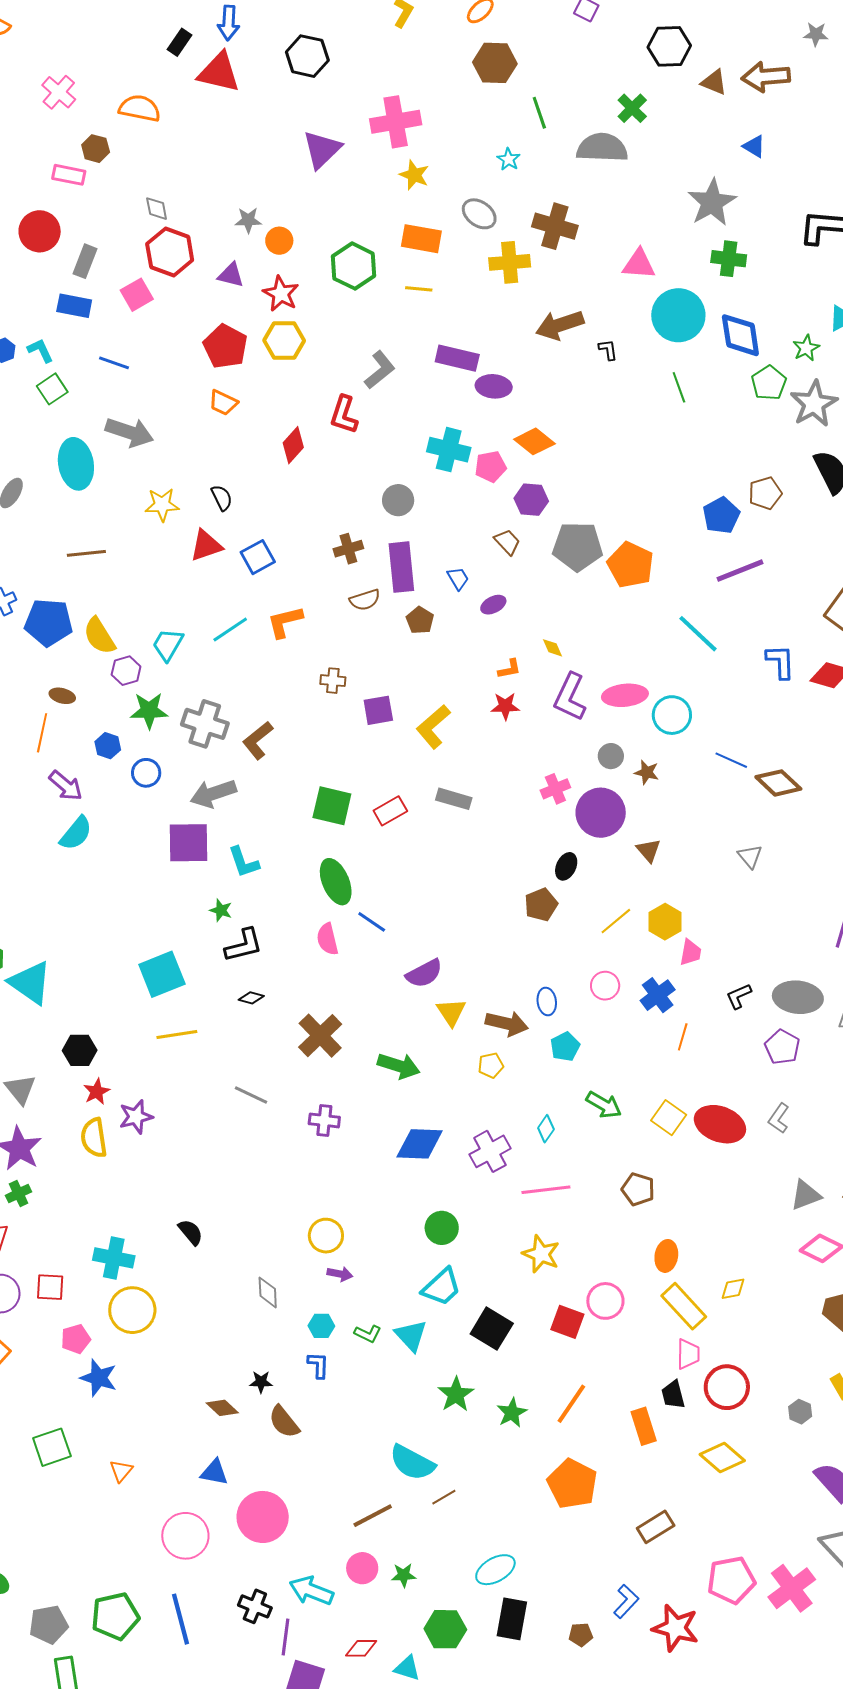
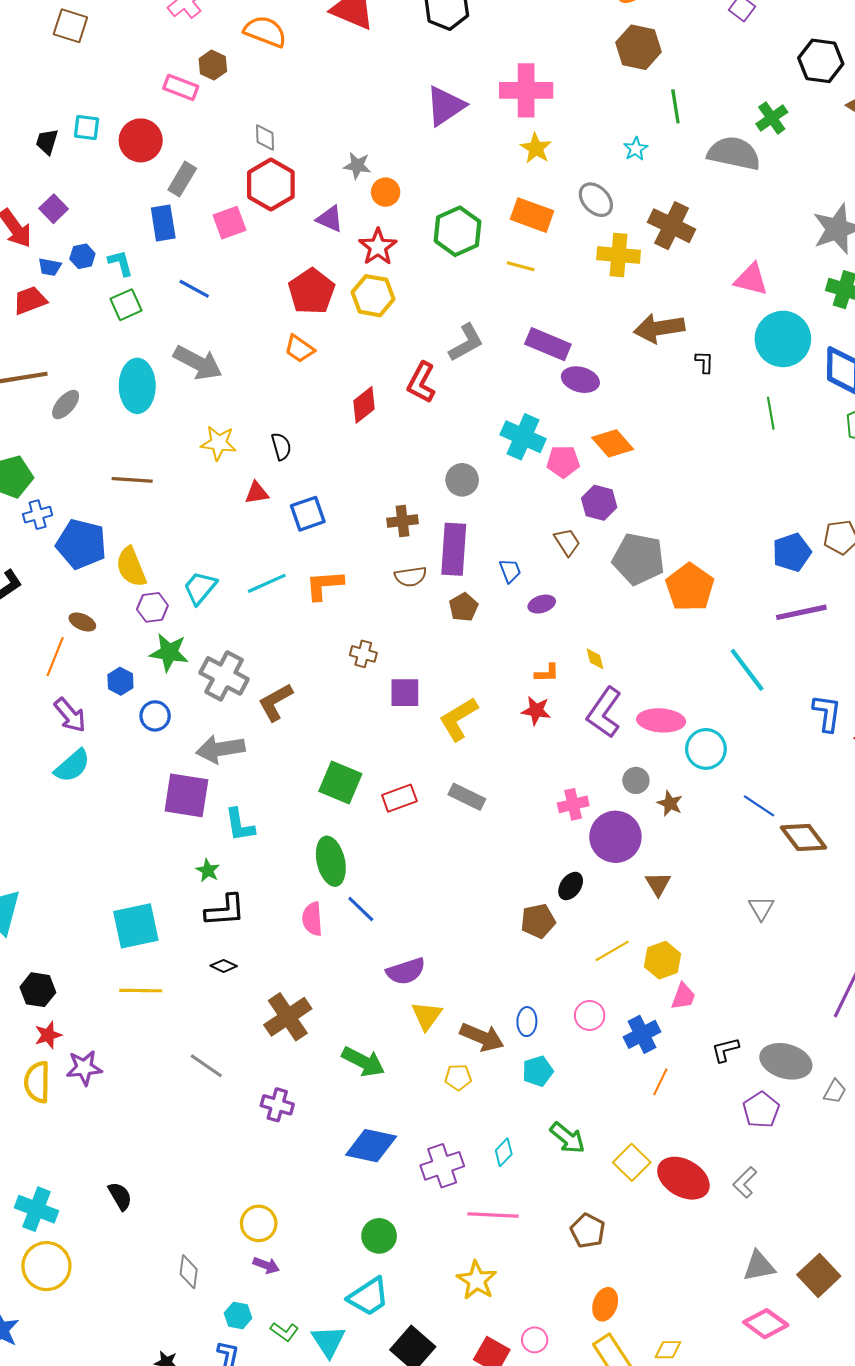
blue rectangle: (74, 306) -> (163, 223), turned 60
red triangle: (206, 546) -> (257, 493), size x0.7
pink circle: (605, 1301) -> (535, 1340), size x0.7

